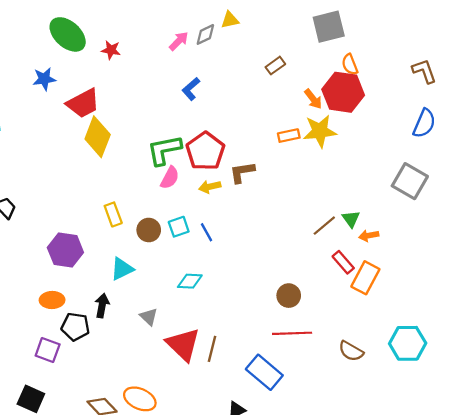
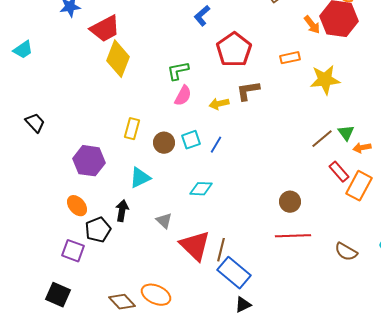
yellow star: (320, 131) -> (325, 80), moved
green L-shape: (164, 150) -> (178, 71), size x0.7
red pentagon: (205, 151) -> (234, 50), moved
yellow rectangle: (113, 214) -> (132, 129), turned 35
blue line: (206, 232) -> (216, 145), turned 60
orange ellipse: (52, 300) -> (77, 206), turned 50
black pentagon: (75, 327) -> (98, 230), turned -30
blue rectangle: (264, 372) -> (234, 273), moved

